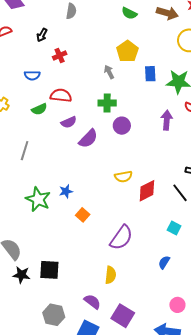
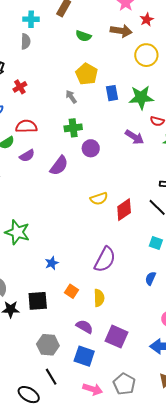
purple arrow: (167, 120) -> (134, 137), turned 126
purple semicircle: (69, 122) -> (27, 156), moved
blue star: (66, 191) -> (52, 263), moved
orange square: (83, 215) -> (72, 291), moved

